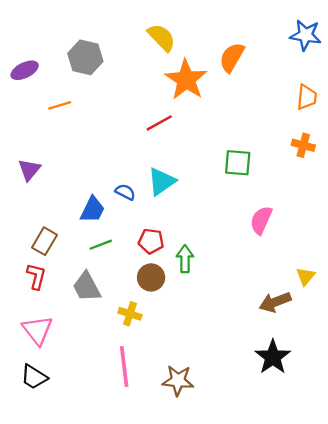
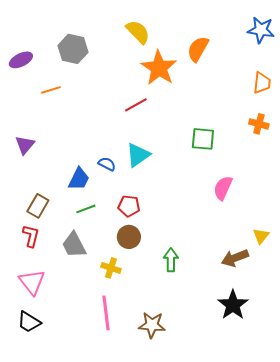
green arrow: (185, 259) -> (171, 260), moved

